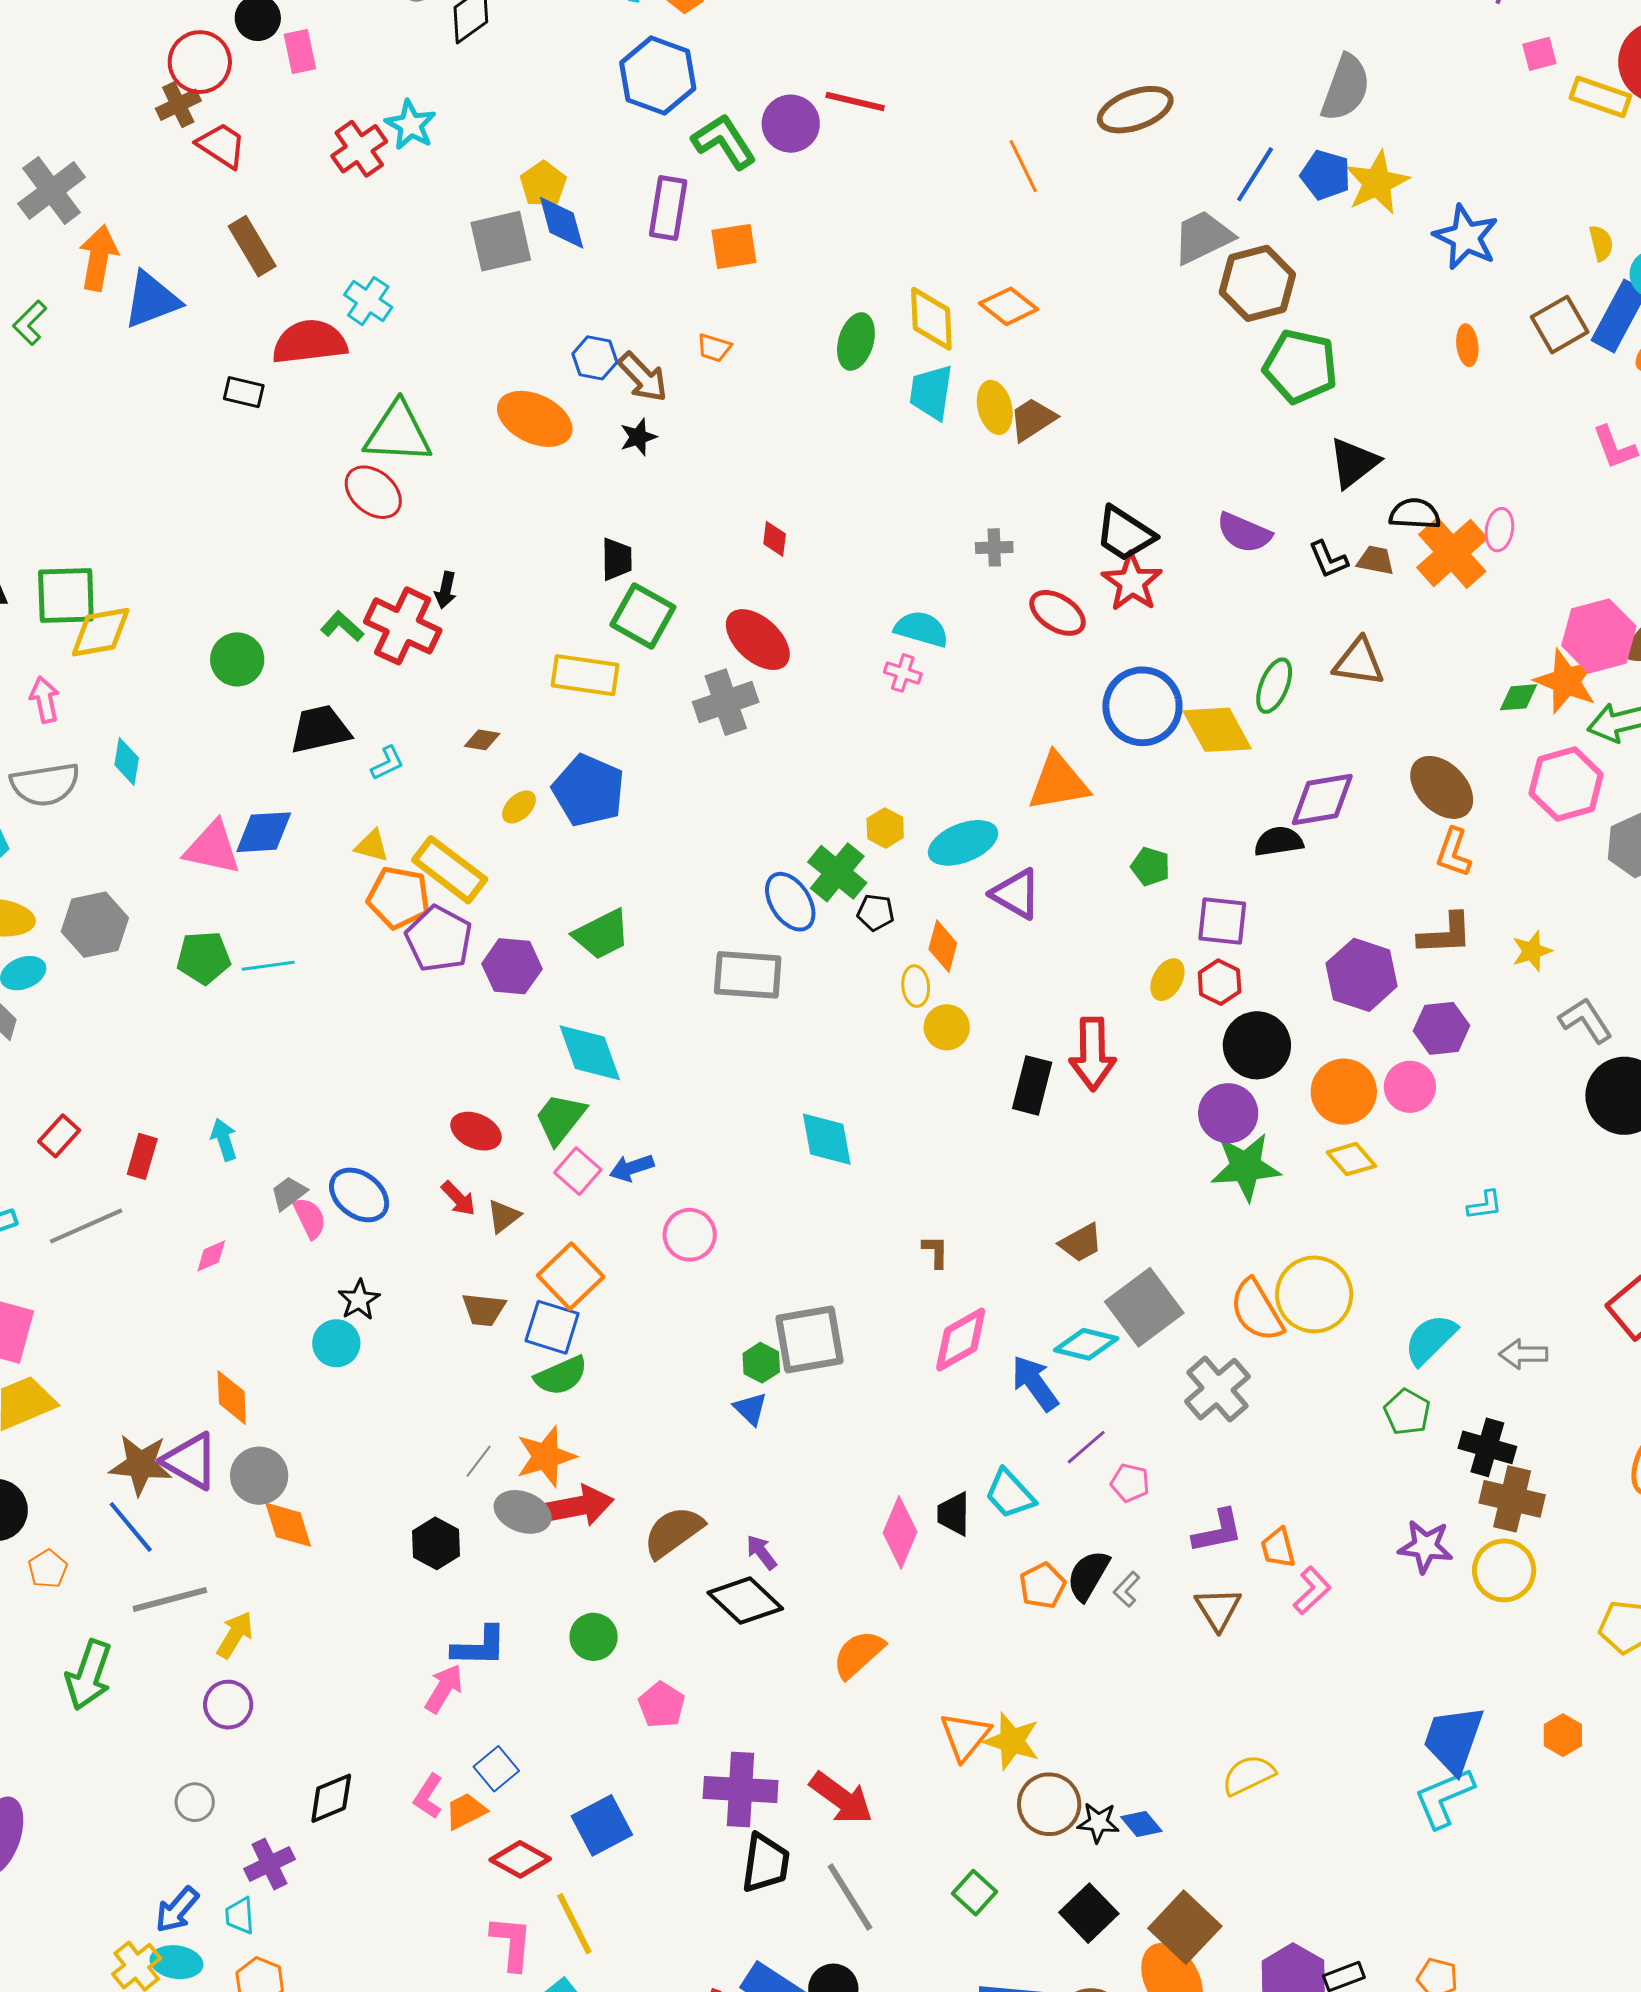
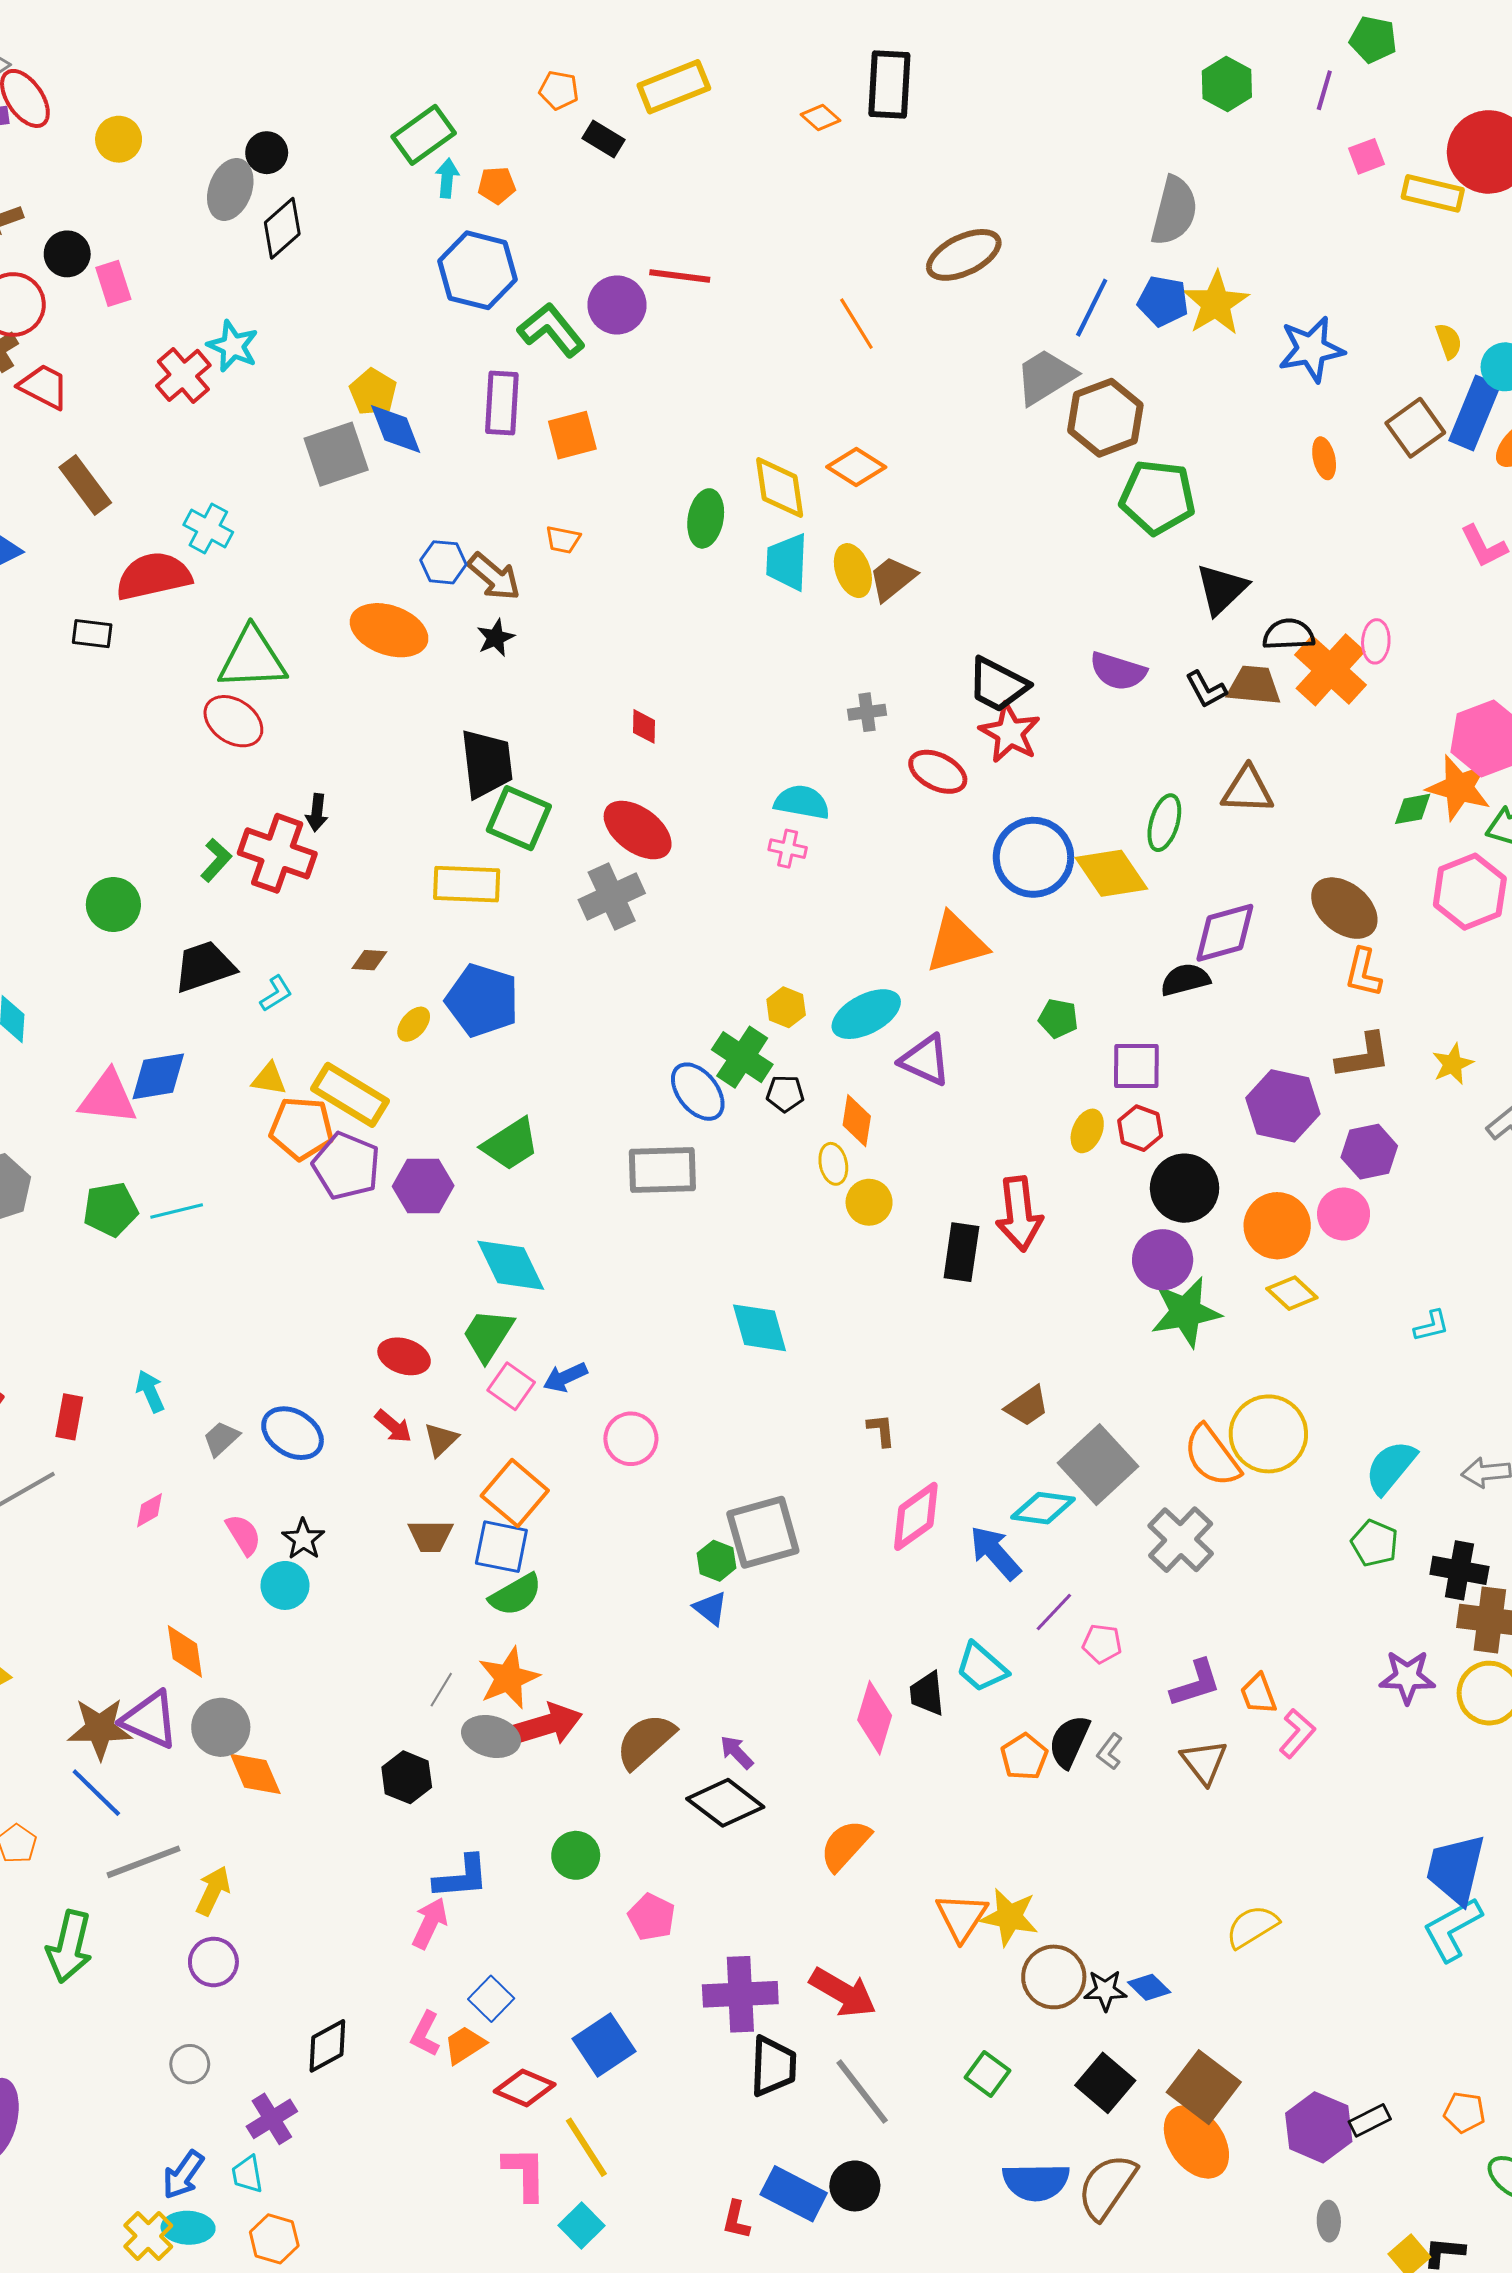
blue star: (1466, 237) -> (1311, 349), turned -30
black trapezoid: (617, 559) -> (487, 764), size x1.6
brown trapezoid: (1376, 560) -> (1254, 685), size x1.4
green L-shape: (342, 626) -> (216, 860), turned 96
pink semicircle: (310, 1218) -> (243, 1535), moved

